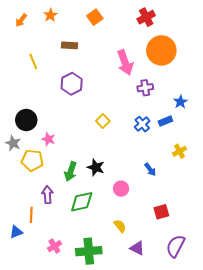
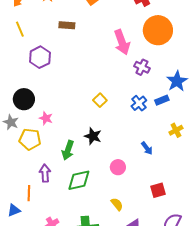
yellow line: (33, 62) -> (20, 29), moved
purple hexagon: (72, 84) -> (40, 57), moved
purple cross: (145, 88) -> (142, 67), turned 35
blue star: (181, 102) -> (177, 81), size x1.5
black star: (96, 167) -> (93, 136), moved

